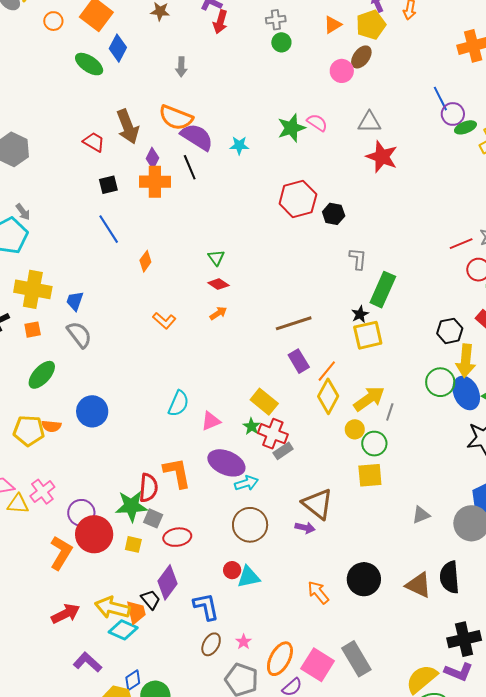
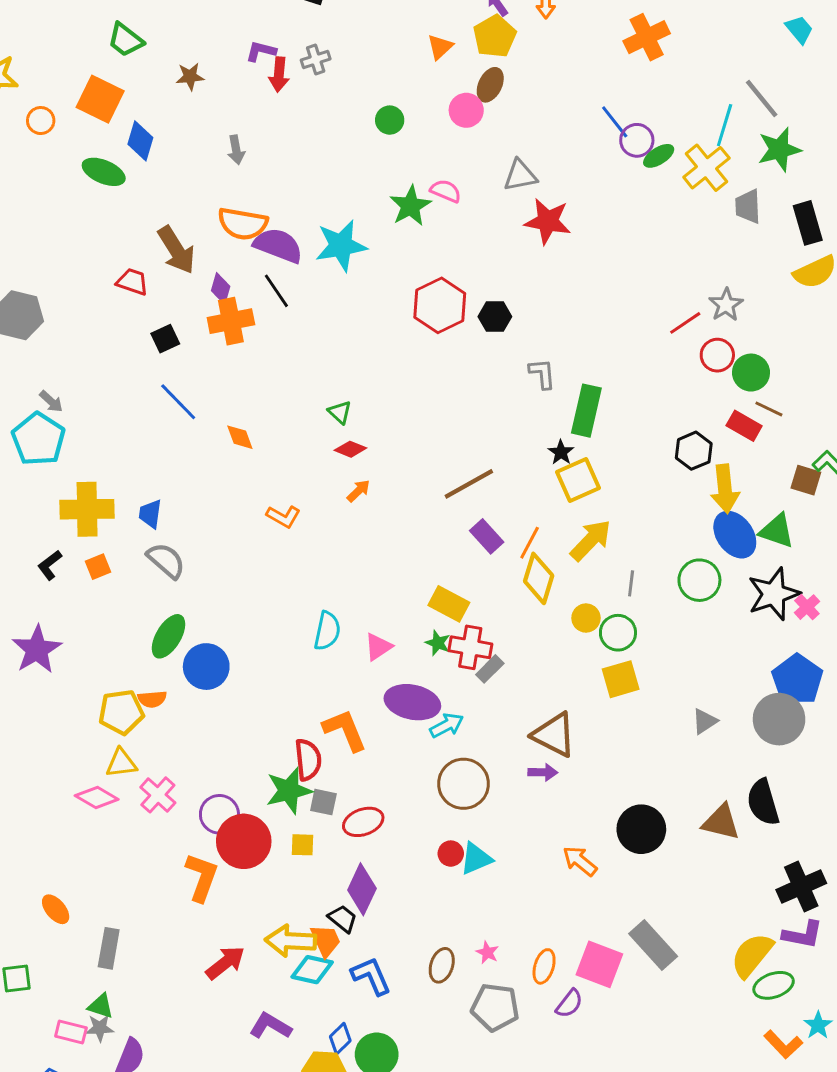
gray cross: (276, 20) -> (316, 59), moved
green circle: (281, 42) -> (390, 120), moved
cyan star: (239, 145) -> (341, 246), size x1.8
orange diamond: (145, 261) -> (240, 437), turned -45
green ellipse: (42, 375) -> (168, 636), moved
green circle: (440, 382) -> (699, 580), moved
yellow arrow: (369, 399) -> (591, 540), moved
yellow triangle: (18, 504) -> (121, 763), moved
blue L-shape: (206, 607) -> (371, 976), moved
orange ellipse: (280, 659) -> (544, 966), size x0.7

